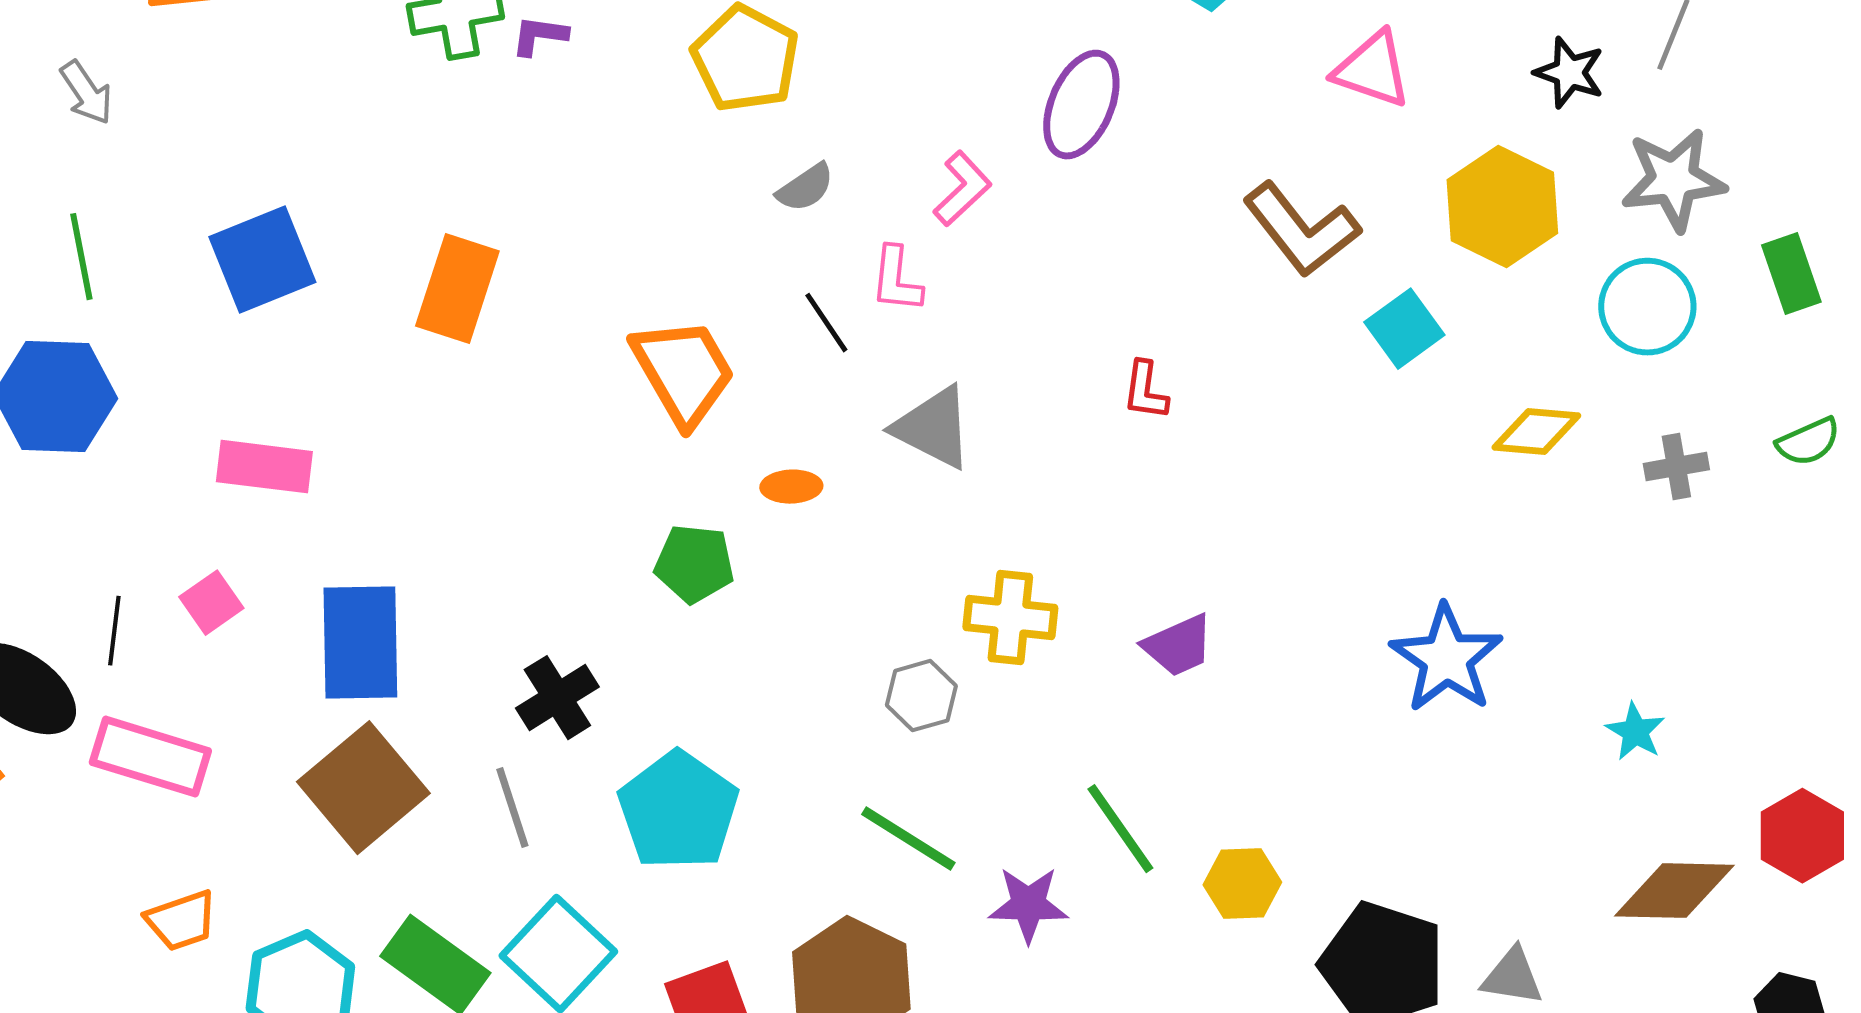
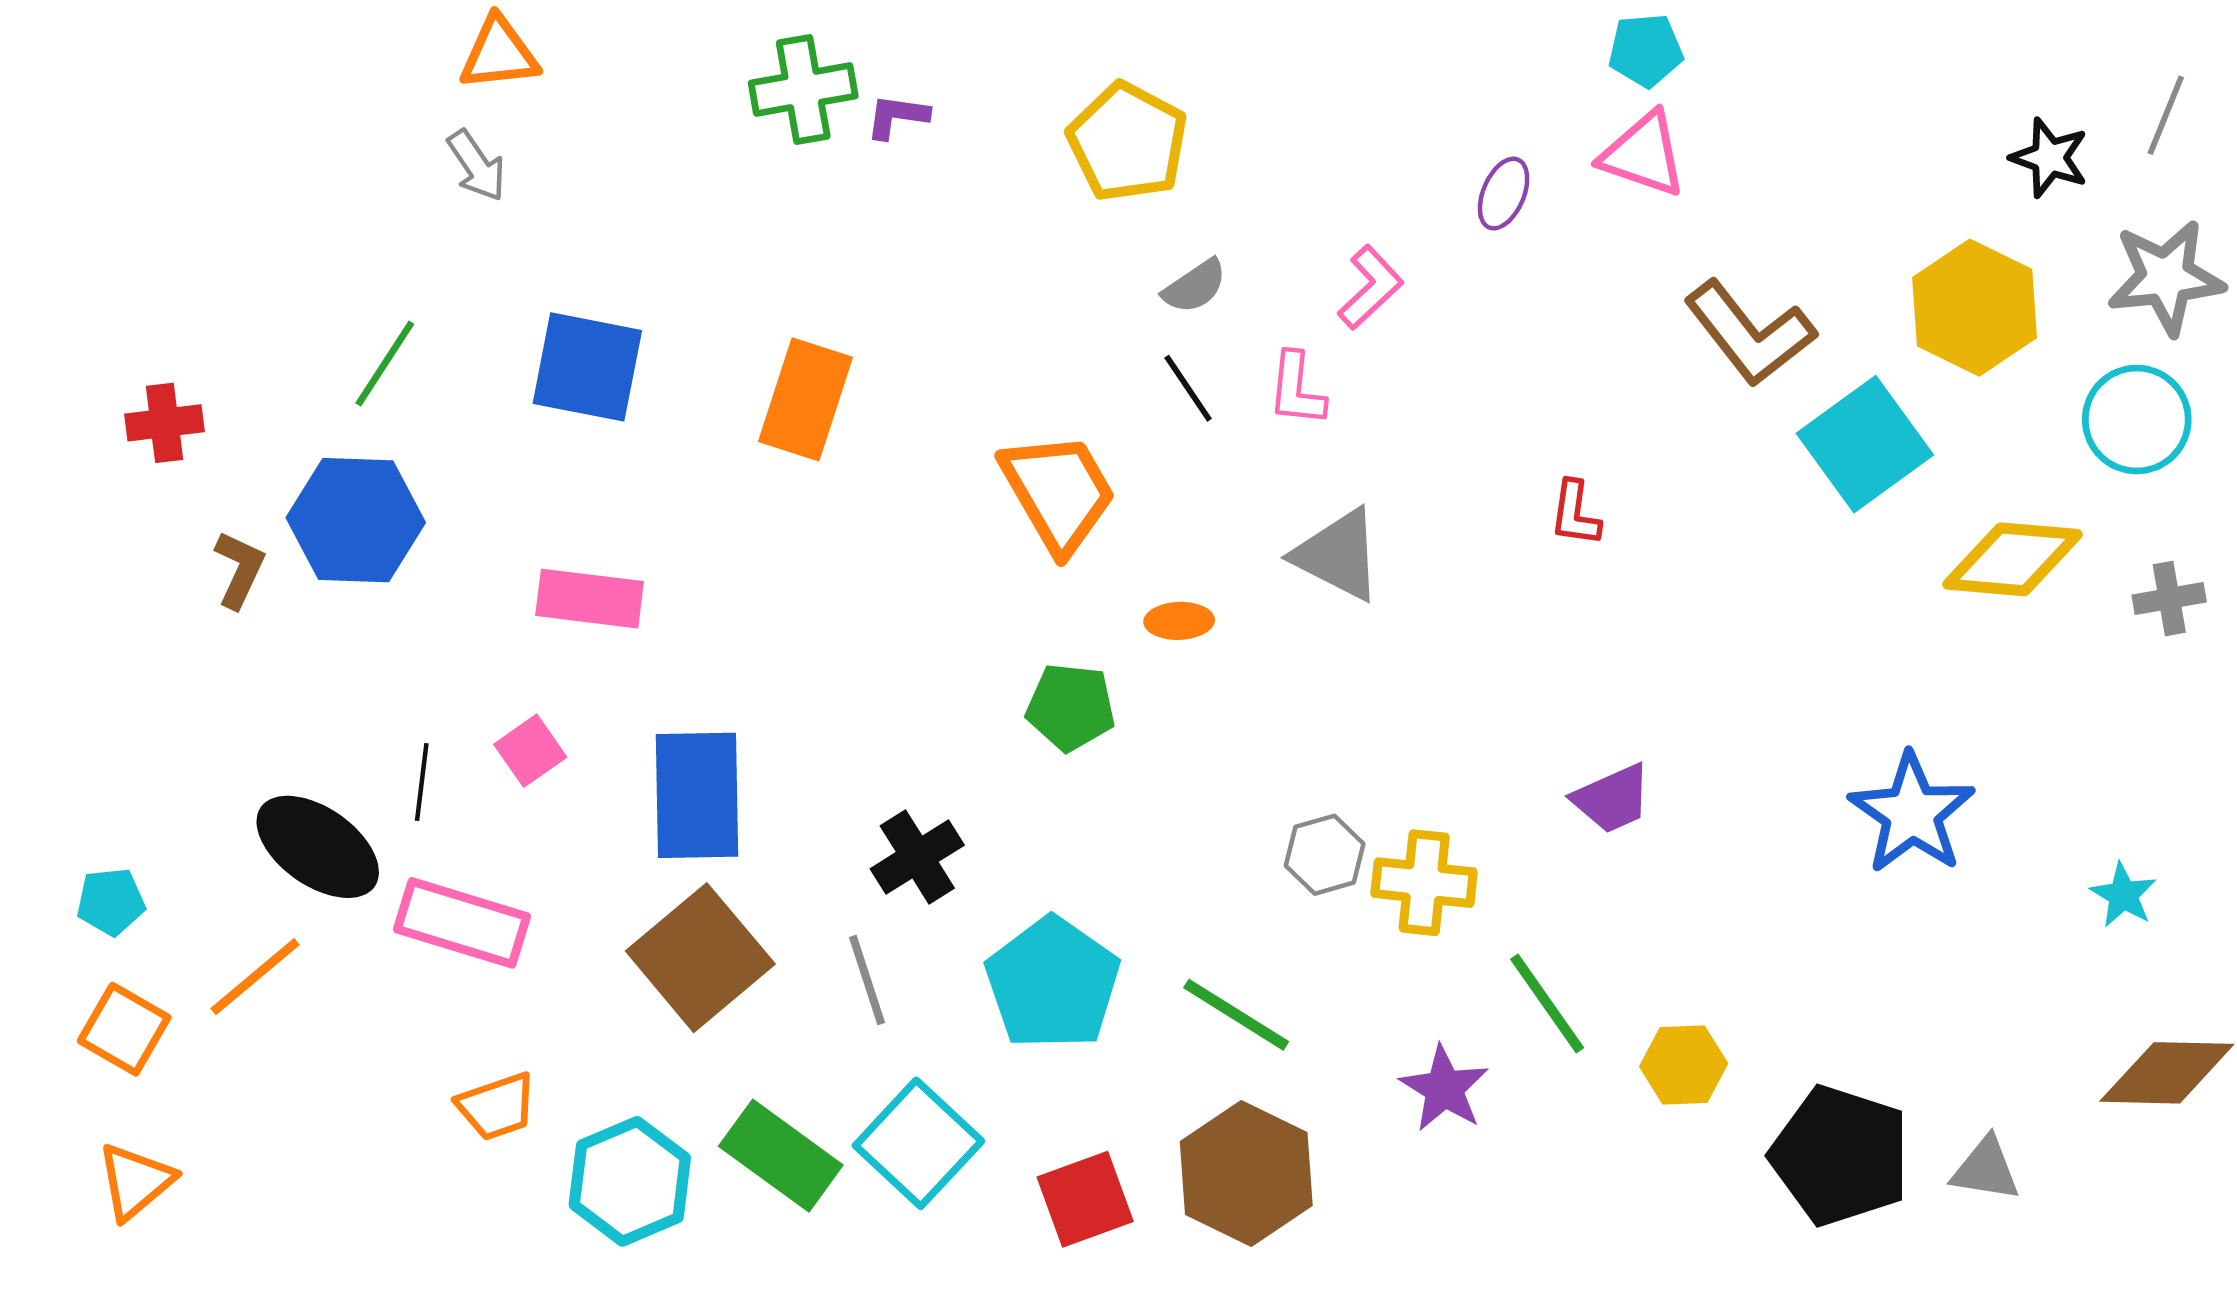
pink triangle: (1372, 70) -> (1643, 154), moved
gray arrow: (86, 93) -> (477, 166), moved
purple ellipse: (1081, 105) -> (1504, 194), size x0.6
green line: (81, 257) -> (385, 364), turned 44
blue square: (262, 260) -> (587, 367), turned 33
black line: (826, 323) -> (1188, 388), moved
cyan square: (1404, 329) -> (1865, 444), size x1.5
yellow diamond: (1536, 432) -> (2013, 559), size x1.4
yellow cross: (1010, 618) -> (1424, 883), moved
green line: (908, 839) -> (1236, 1015), moved
purple star: (1028, 905) -> (1444, 1088), turned 30

